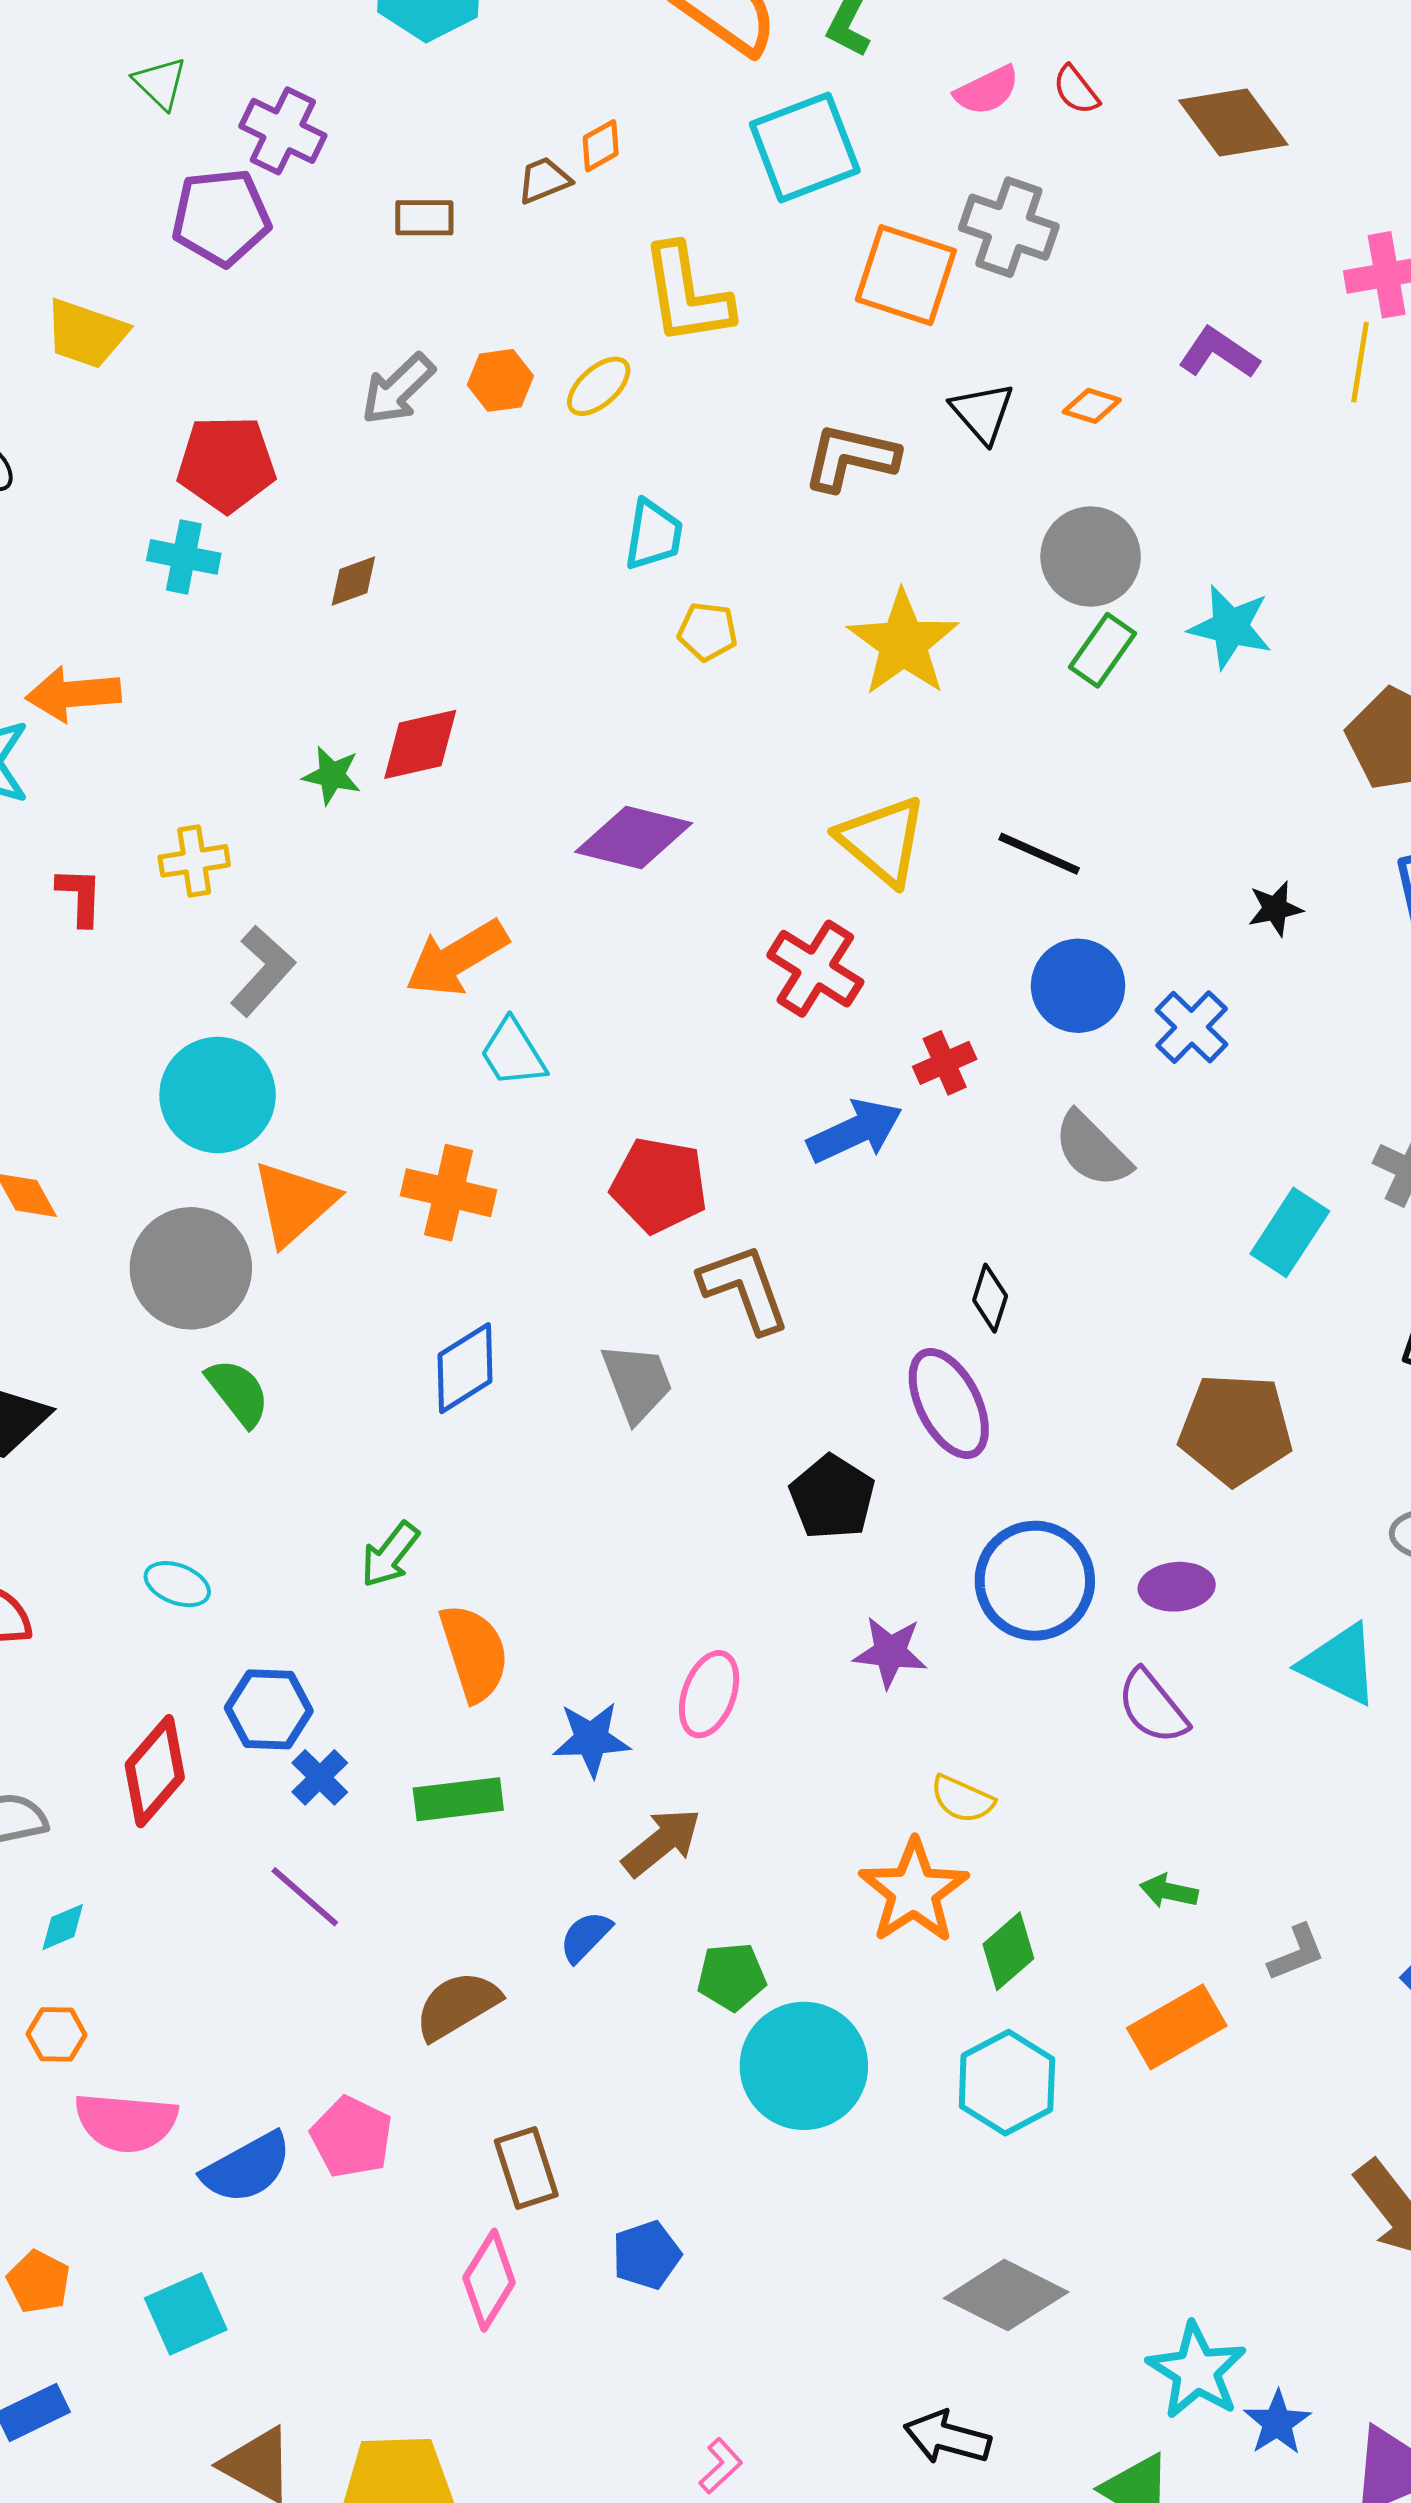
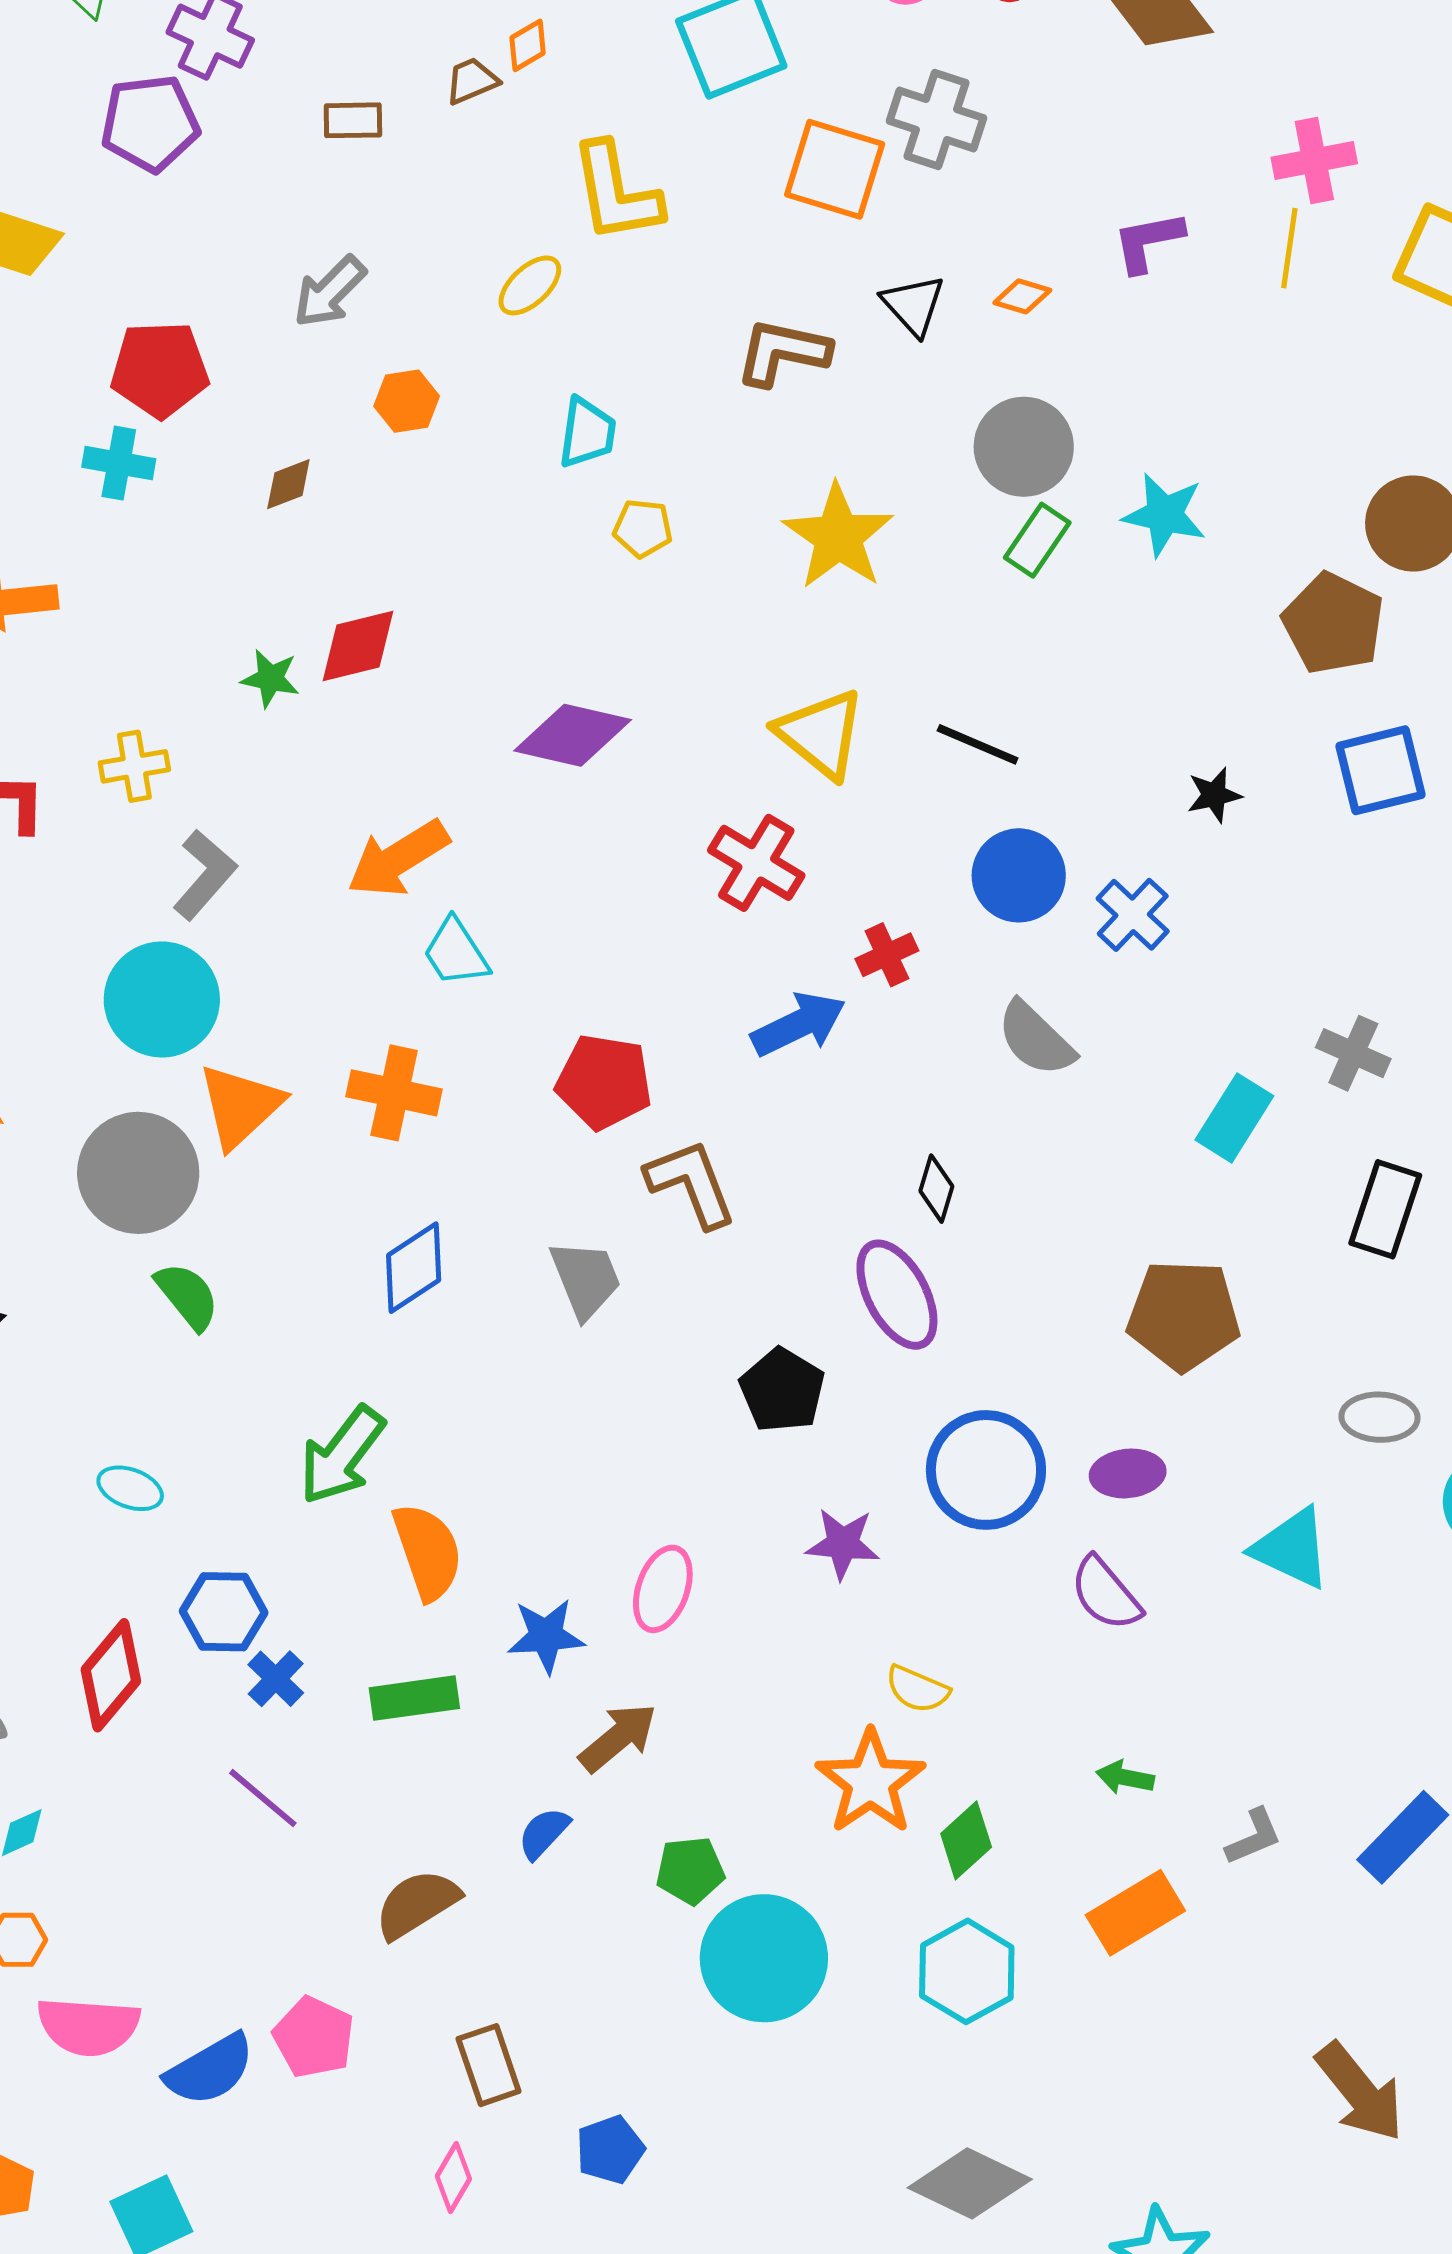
purple L-shape: (1219, 353) -> (1148, 242), turned -44
orange hexagon: (500, 380) -> (407, 401), moved
green arrow: (390, 1555) -> (342, 1455), size x1.5
pink diamond: (489, 2280) -> (453, 2178), size x0.7

